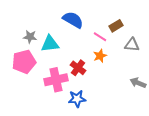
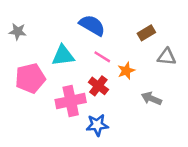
gray star: (30, 37) -> (18, 32), moved
pink line: (100, 37) -> (102, 57), moved
gray arrow: (138, 83) -> (151, 98), moved

